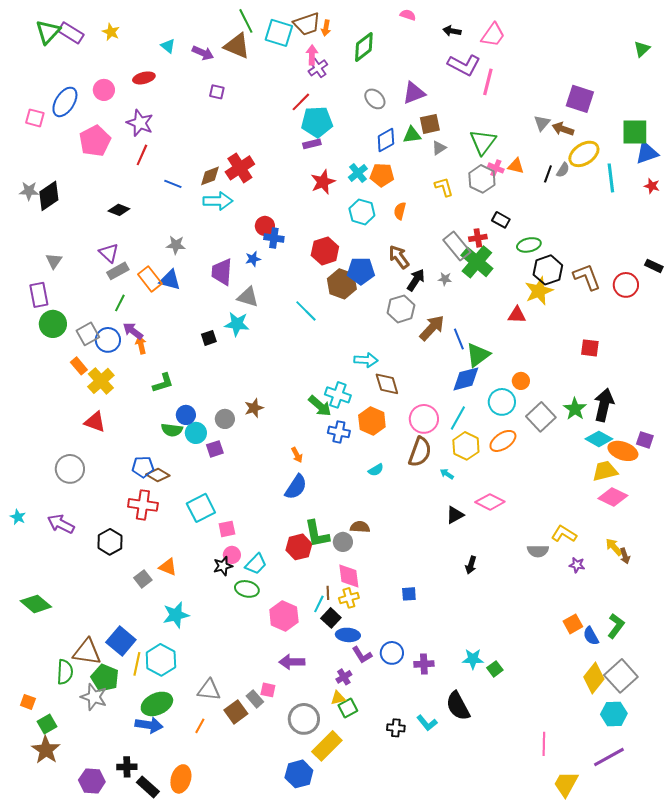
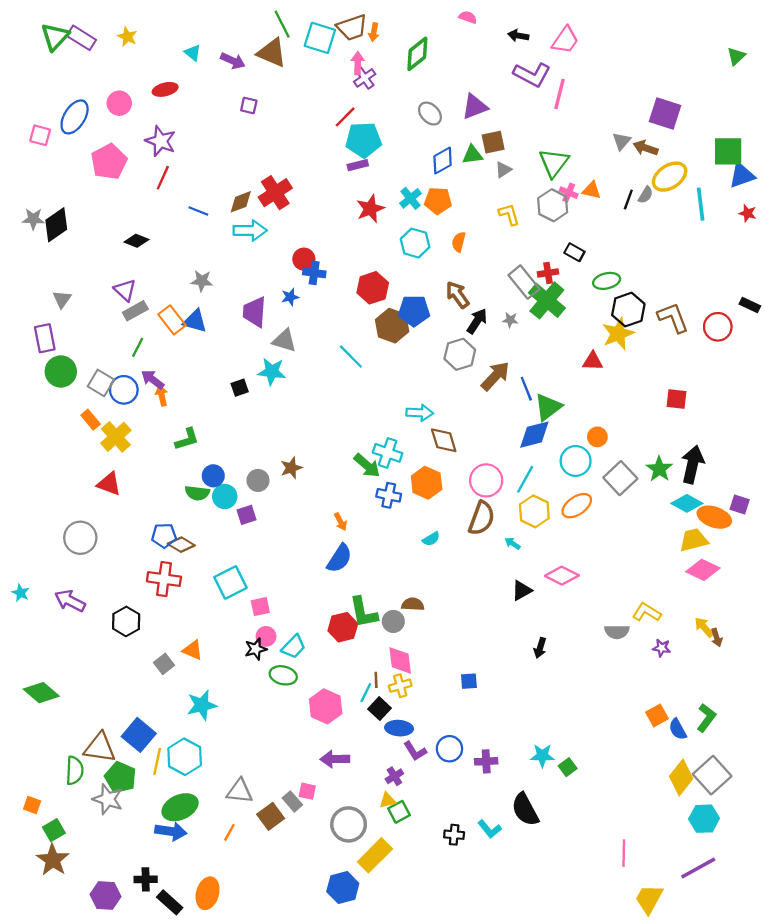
gray square: (88, 334) -> (101, 383), turned -30

